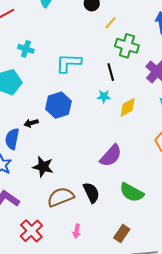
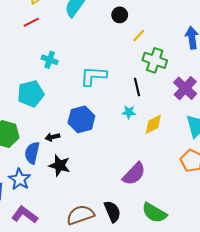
black star: (43, 167) -> (60, 165), moved

